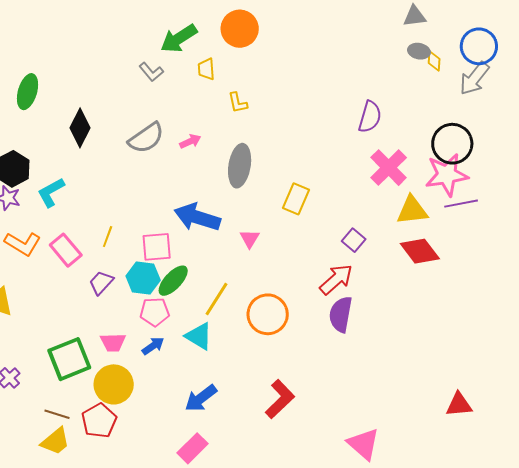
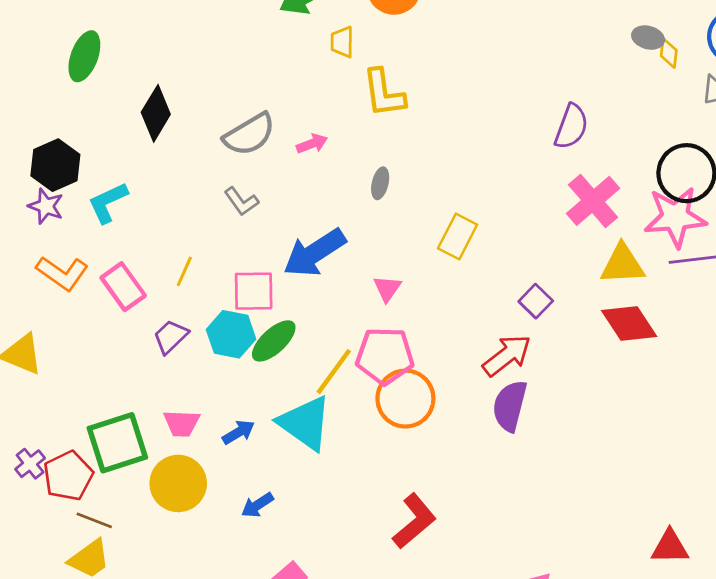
gray L-shape: (151, 72) -> (241, 201), moved
yellow L-shape: (238, 103) -> (384, 93), size x1.6
gray ellipse: (240, 166) -> (380, 183), size x0.5
blue arrow: (197, 217) -> (315, 253), turned -54
pink pentagon: (155, 312) -> (385, 356), moved, size x1.4
cyan triangle: (199, 336) -> (305, 423), size x1.4
blue arrow: (201, 398) -> (257, 505), moved, size x0.7
red pentagon: (99, 421) -> (68, 476), moved

